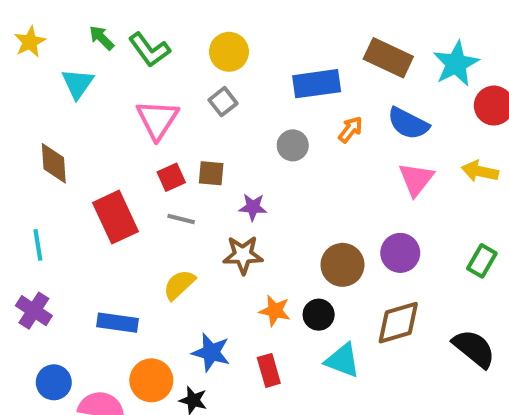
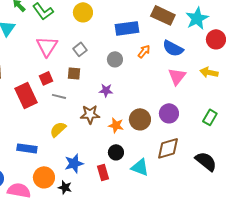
gray square: (223, 102) -> (80, 49), moved
red square: (171, 177) -> (46, 78), moved
purple star: (253, 207) -> (106, 90), moved
orange star: (275, 311) -> (116, 125), moved
black circle: (319, 315) -> (116, 152), moved
blue star: (211, 352) -> (74, 163), turned -30

